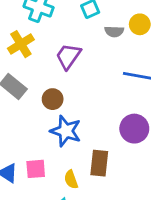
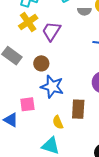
yellow cross: (21, 44) -> (28, 22), moved
pink square: (36, 169) -> (27, 104), moved

